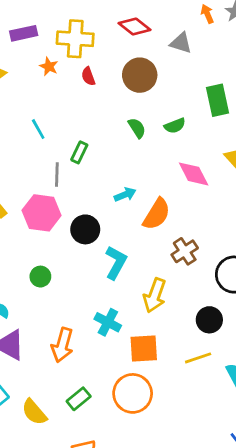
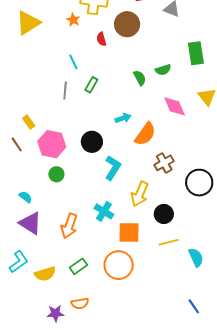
brown circle: (140, 75) -> (127, 24), moved
red semicircle: (88, 76) -> (101, 39), moved
green semicircle: (137, 128) -> (140, 78), moved
cyan line: (38, 129) -> (73, 62), moved
gray line: (57, 175) -> (65, 91), moved
pink hexagon: (42, 213) -> (52, 144), moved
black circle: (209, 320) -> (164, 214), moved
yellow semicircle: (34, 412) -> (45, 274), turned -70

